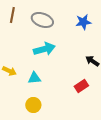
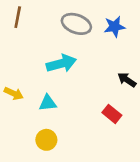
gray ellipse: (42, 20) -> (76, 24), moved
red rectangle: (81, 86) -> (112, 114), turned 72

